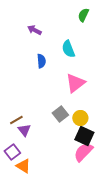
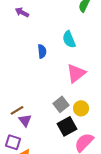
purple arrow: (34, 30) -> (22, 12), moved
black square: (84, 136) -> (67, 126), moved, turned 36
purple square: (12, 152) -> (13, 142), turned -35

